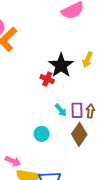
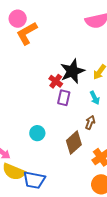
cyan arrow: (61, 110) -> (95, 98), moved
purple rectangle: (77, 110) -> (64, 98), moved

